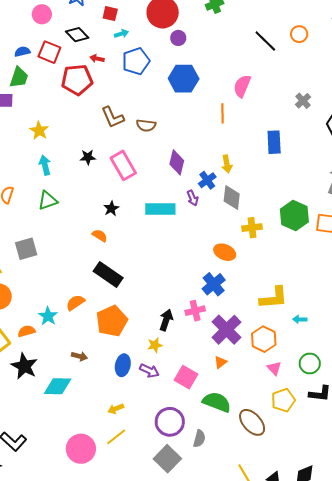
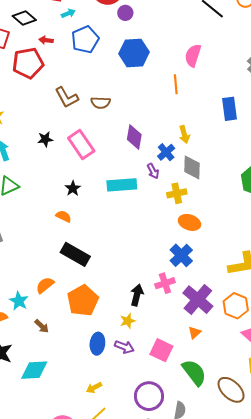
yellow cross: (252, 228) -> (177, 193), moved
brown arrow: (79, 356) -> (42, 326), moved, turned 35
green semicircle: (217, 402) -> (194, 372), turned 36

